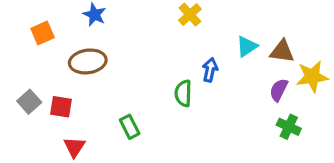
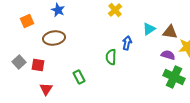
purple semicircle: (279, 90) -> (168, 55), turned 80
green cross: (289, 127) -> (174, 77), size x1.5

